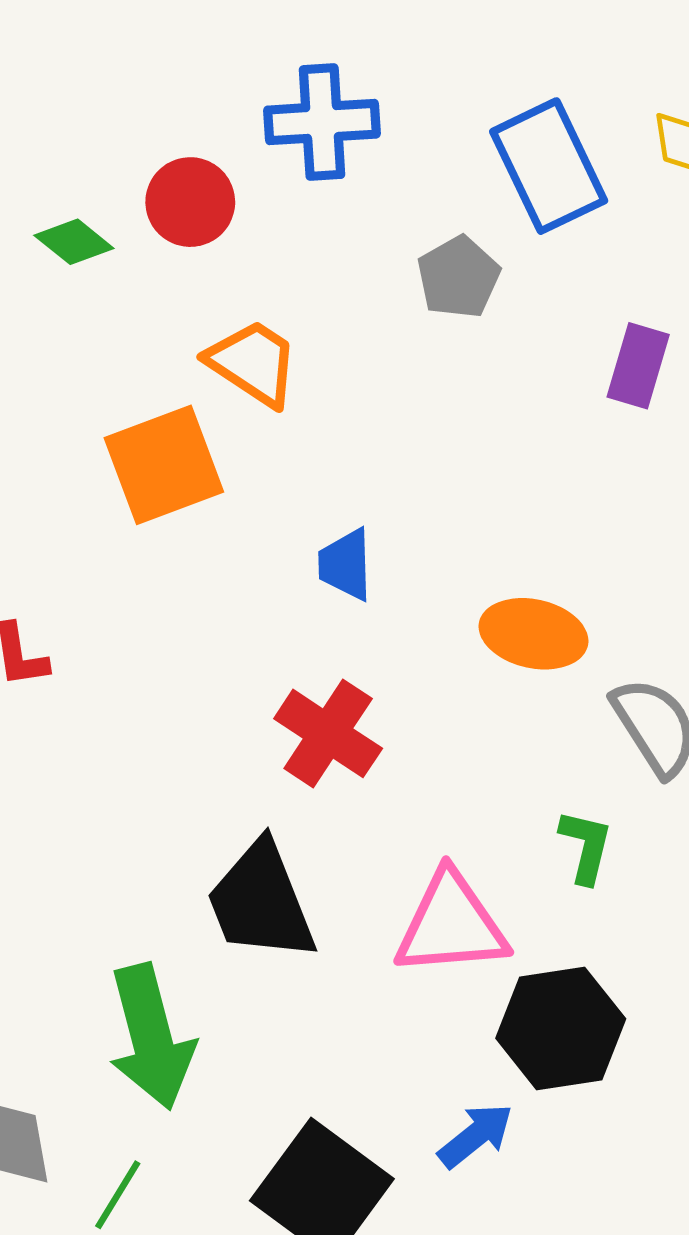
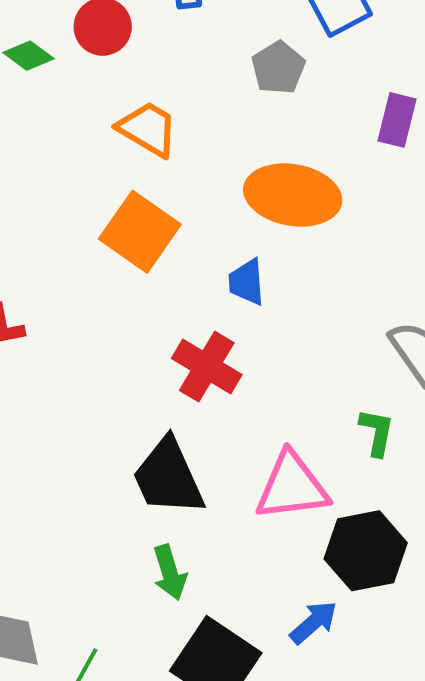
orange square: (164, 465) -> (140, 232), moved, turned -32
blue trapezoid: (345, 564) -> (247, 282), moved
orange ellipse: (533, 634) -> (293, 195), moved, size x1.4
green arrow: (151, 1037) -> (170, 573), moved, size x0.6

